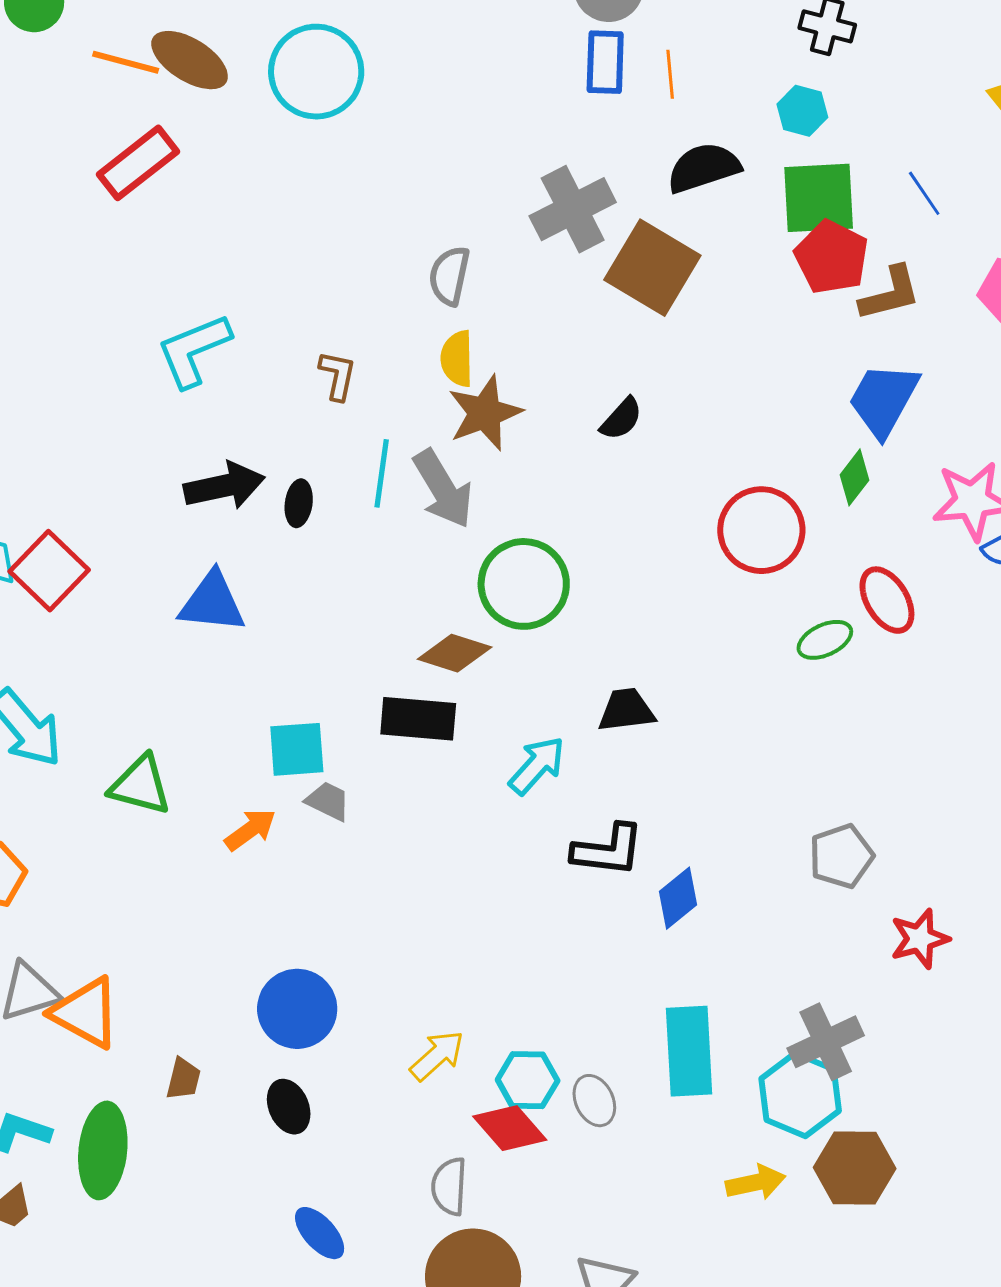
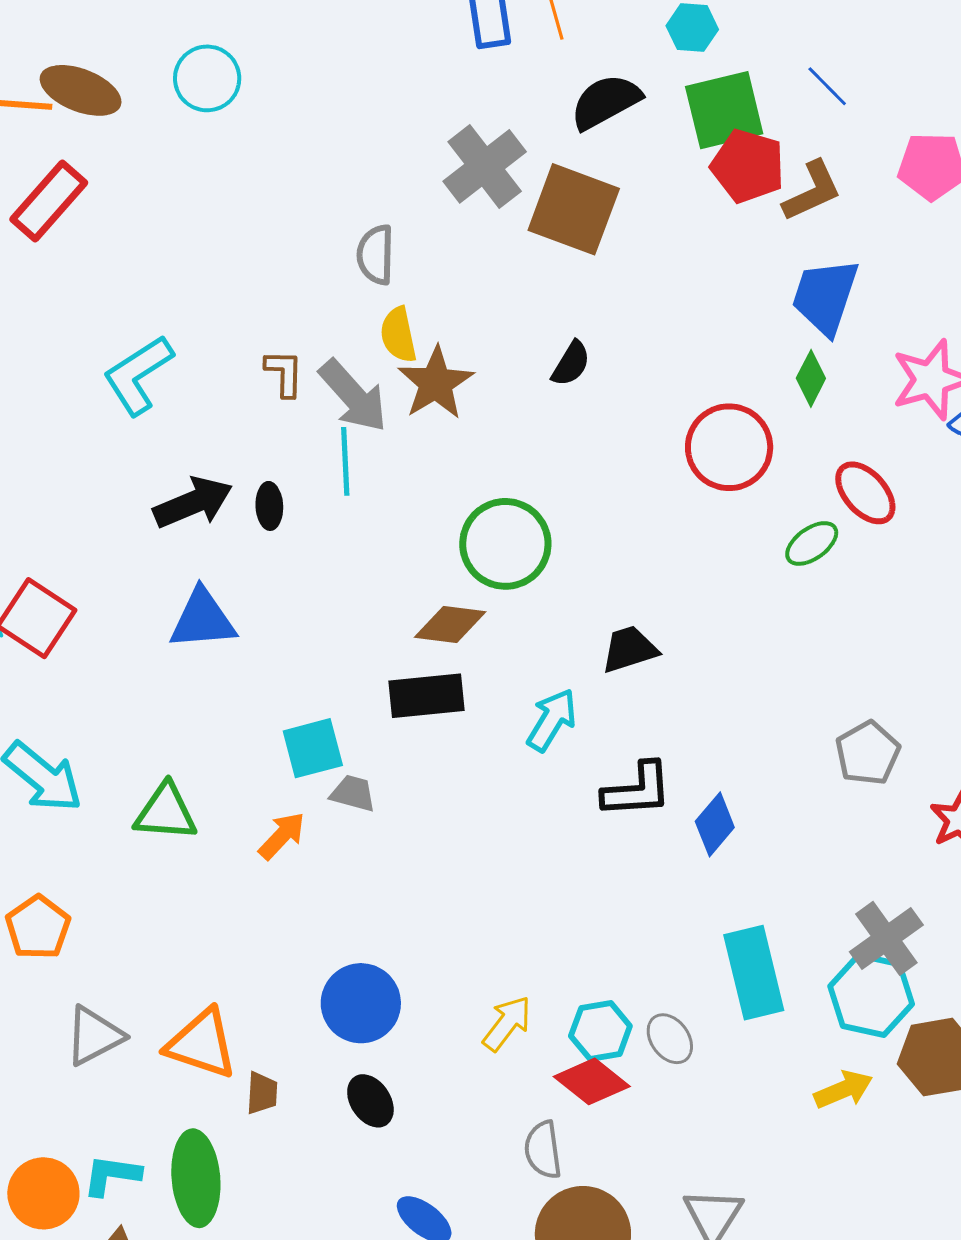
cyan circle: (316, 72) -> (207, 78), size x0.7
gray arrow: (443, 489) -> (353, 396), moved
orange triangle: (86, 1013) -> (202, 1044), moved

